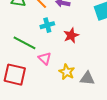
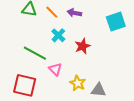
cyan cross: (47, 25) -> (58, 35), turned -32

